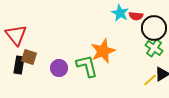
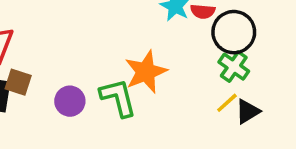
yellow line: (150, 80) -> (227, 103), moved

